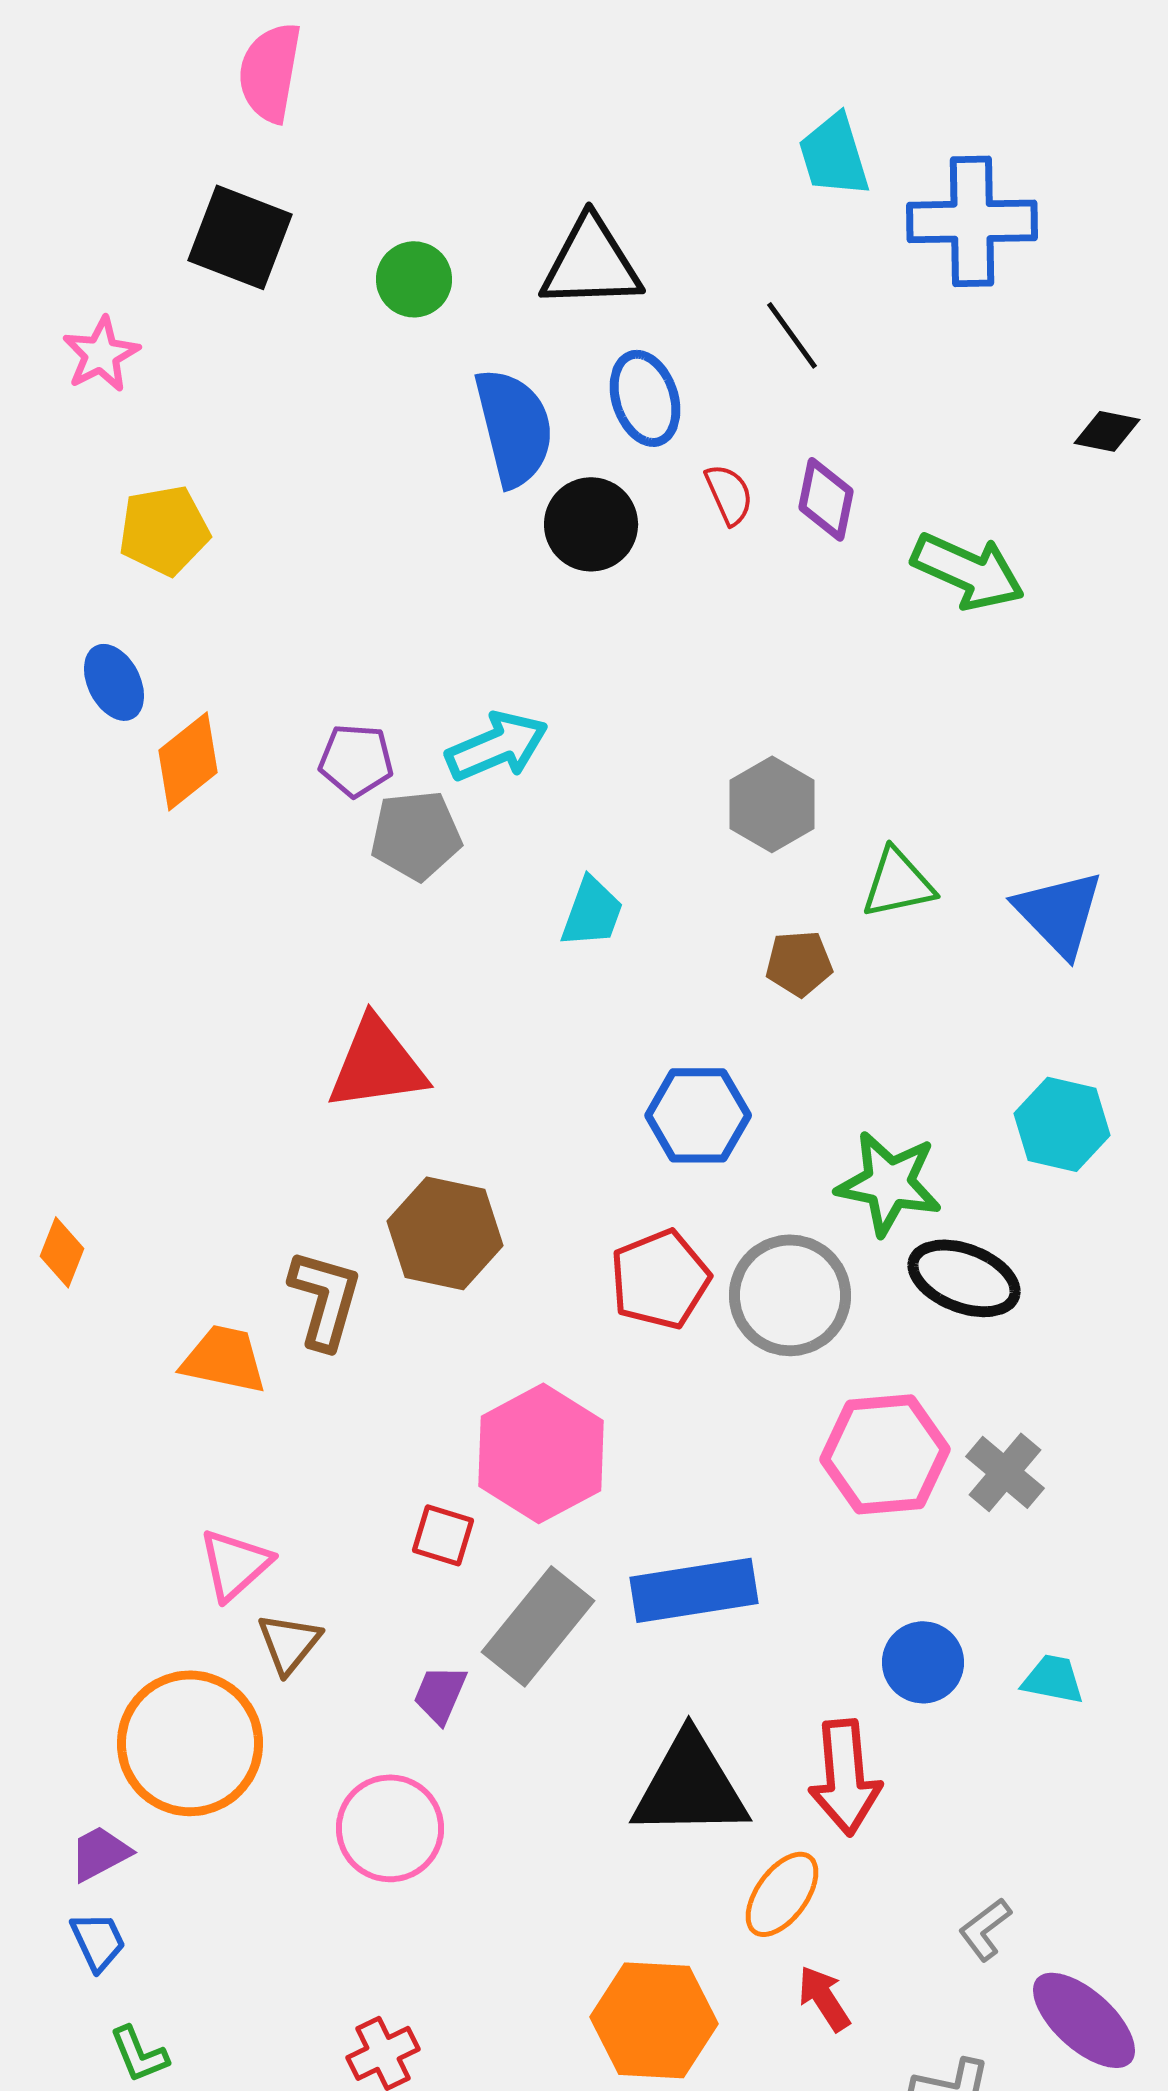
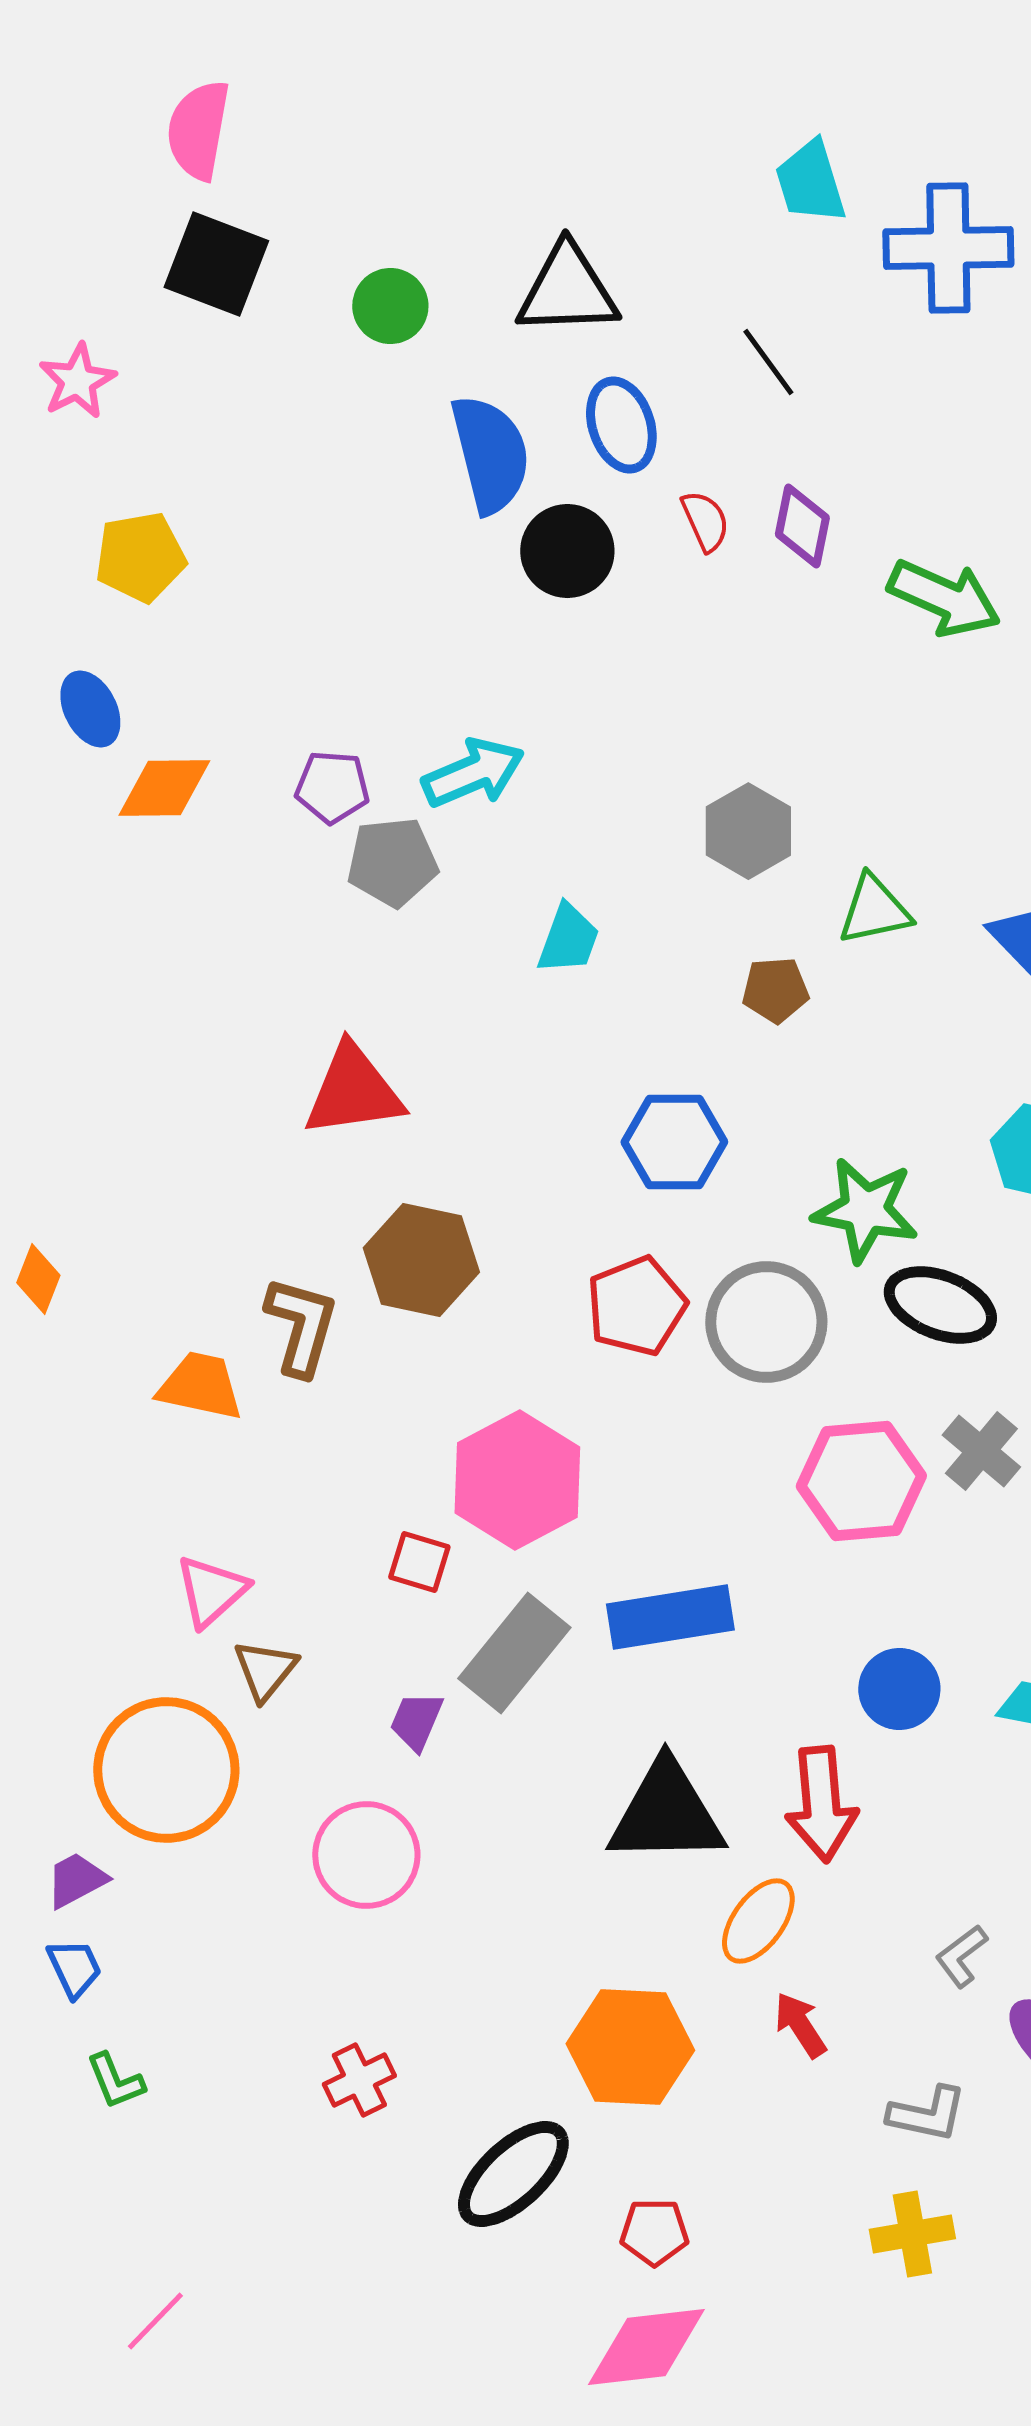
pink semicircle: (270, 72) -> (198, 130), moved
orange diamond: (188, 761) -> (164, 788), turned 38
gray cross: (1005, 1472) -> (981, 1451), moved

